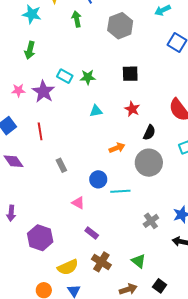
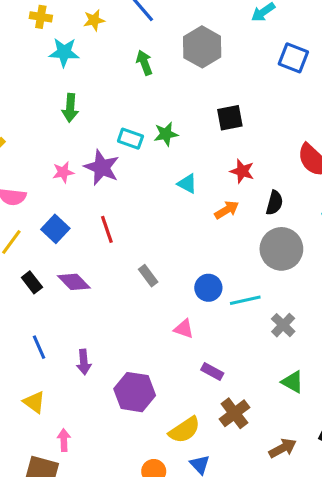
green arrow: (77, 19) -> (144, 63), moved
cyan triangle: (96, 111) -> (187, 184), turned 48
orange arrow: (117, 148) -> (227, 210), moved
gray cross: (151, 221) -> (283, 325), moved
green triangle: (139, 261) -> (293, 382), moved
brown cross: (101, 262) -> (234, 413), turned 30

